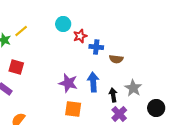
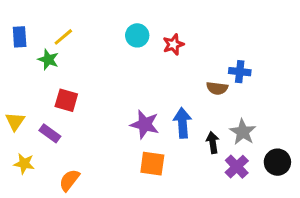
yellow line: (21, 31) -> (63, 37), moved
red star: (80, 36) -> (173, 44), moved
blue cross: (96, 47) -> (240, 72), moved
purple cross: (119, 114) -> (237, 167), moved

